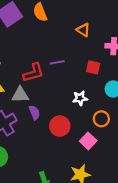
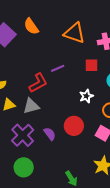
orange triangle: (83, 30) -> (74, 33), size x1.6
purple semicircle: (34, 112) -> (50, 134), moved

